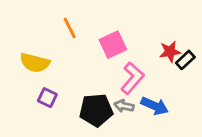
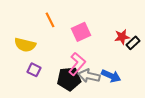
pink L-shape: (132, 78) -> (77, 64), moved
gray arrow: (124, 106) -> (89, 76), size x1.5

